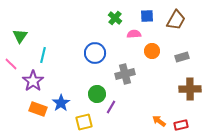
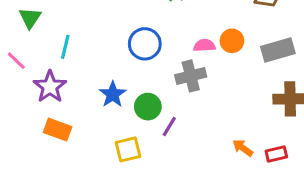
pink semicircle: (134, 34) -> (204, 45), moved
gray rectangle: (182, 57) -> (278, 50), size x1.5
blue star: (61, 103) -> (113, 94), moved

